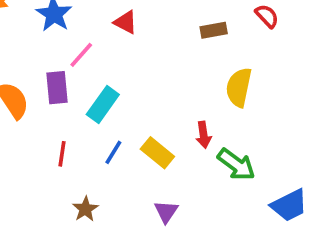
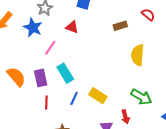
purple rectangle: (57, 88) -> (41, 78), moved
cyan rectangle: (103, 105) -> (65, 73), turned -60
red arrow: (204, 135) -> (125, 117), moved

